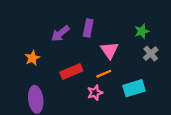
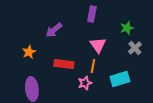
purple rectangle: (88, 28) -> (92, 14), moved
red rectangle: (71, 71) -> (64, 64), turned 30
orange line: (104, 74) -> (93, 66), turned -56

